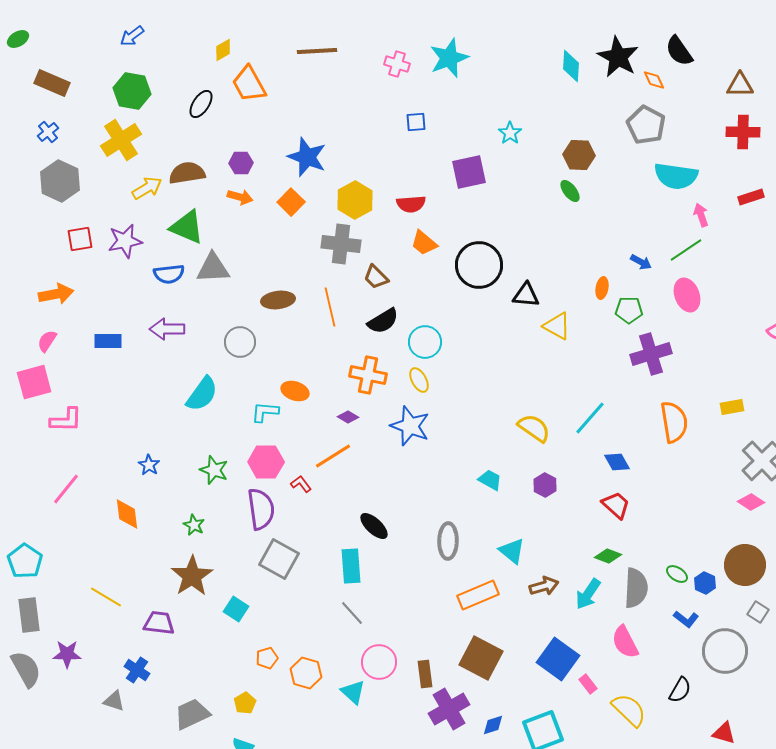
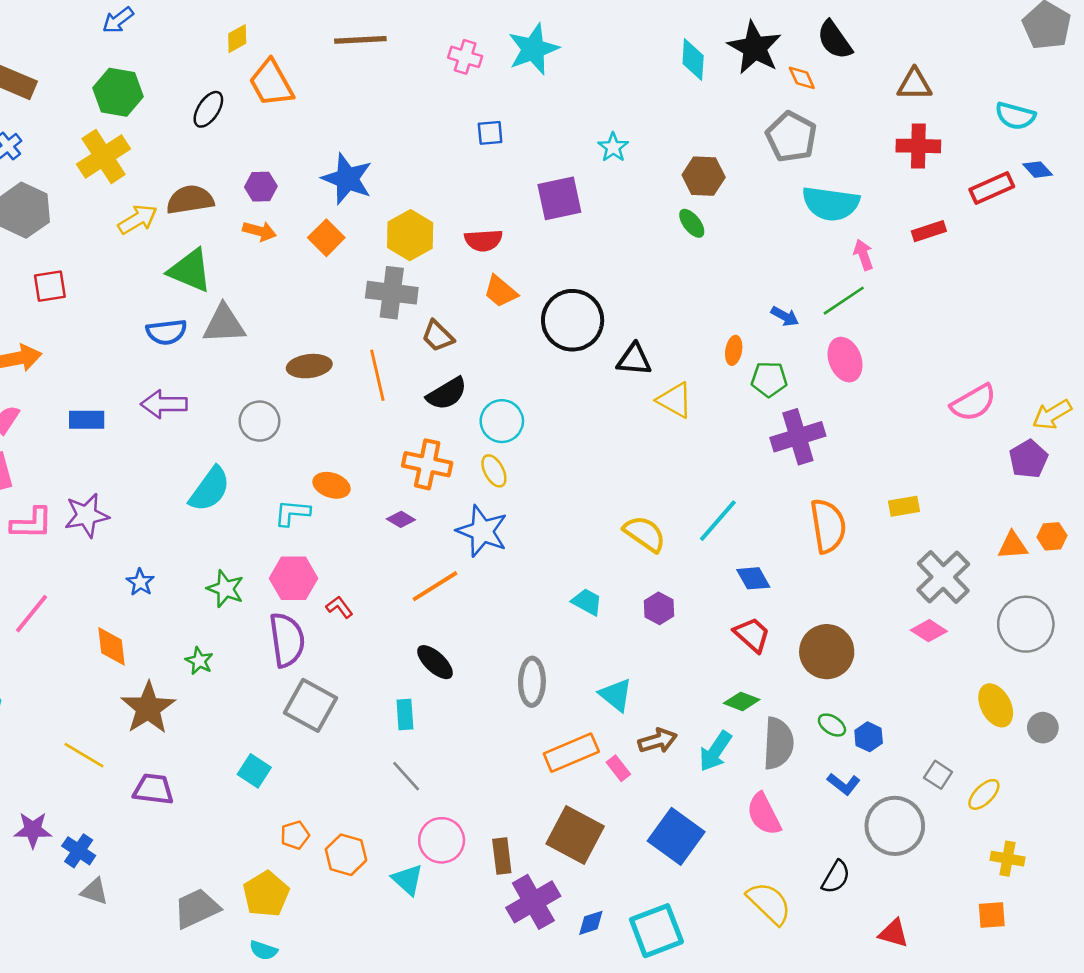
purple star: (125, 241) -> (87, 515), moved
orange line: (333, 456) -> (435, 586), moved
brown circle: (745, 565) -> (827, 652), moved
cyan rectangle: (351, 566) -> (405, 715), size x0.7
brown star: (192, 576) -> (148, 708), moved
blue cross: (137, 670) -> (79, 851), moved
pink rectangle: (588, 684) -> (618, 768), moved
yellow pentagon: (245, 703) -> (266, 894), size x1.6

